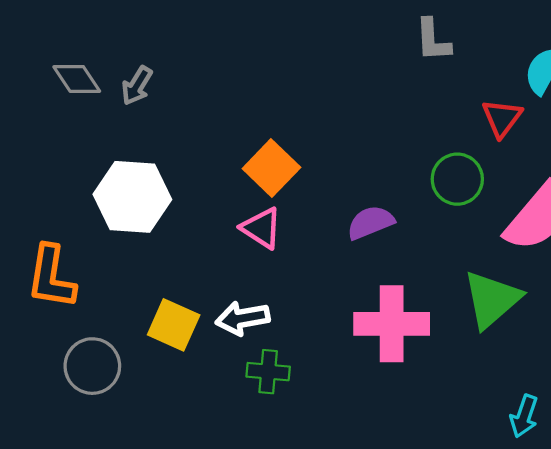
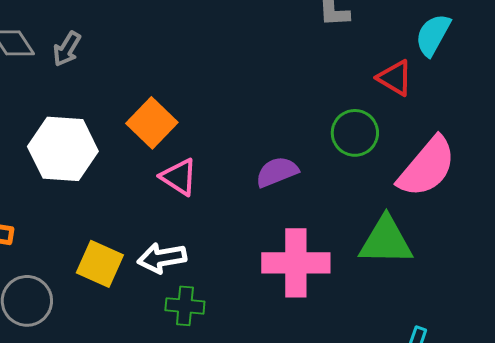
red triangle: (502, 118) -> (395, 78), turned -36
orange square: (271, 168) -> (152, 123), moved
green triangle: (492, 299) -> (386, 241), turned 42

